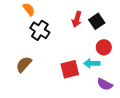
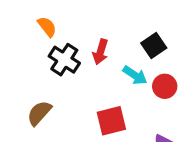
red arrow: (77, 19) -> (100, 52), moved
cyan arrow: (92, 63) -> (135, 75), moved, turned -147

